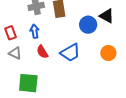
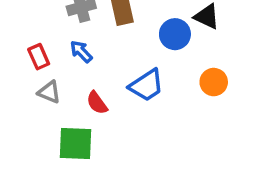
blue arrow: (35, 31) -> (81, 52), turned -32
red semicircle: (42, 52) -> (97, 103), moved

